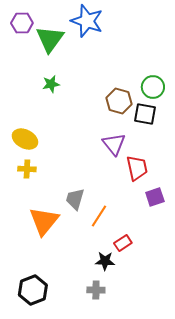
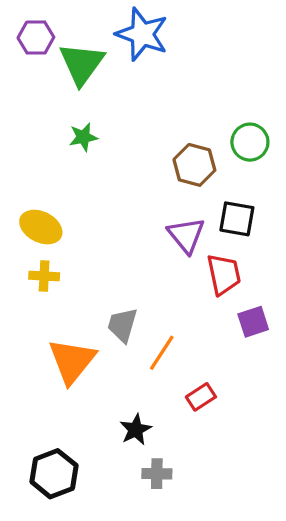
black square: (145, 114) -> (237, 219), moved
black star: (105, 261) -> (136, 430), moved, turned -30

